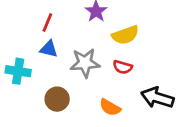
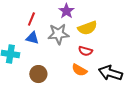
gray star: (85, 63) -> (58, 34), moved
orange semicircle: (110, 107) -> (79, 70), moved

